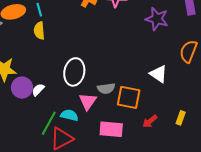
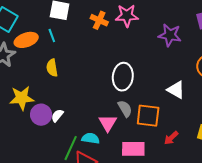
yellow semicircle: (39, 31) -> (52, 68), moved
white ellipse: (74, 72) -> (123, 77), moved
gray semicircle: (106, 88) -> (125, 109), turned -108

